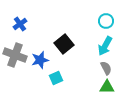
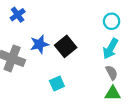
blue cross: (20, 24) -> (18, 15), moved
blue star: (40, 60) -> (39, 44), moved

